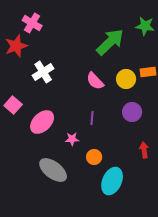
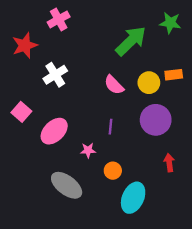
pink cross: (32, 23) -> (59, 19), moved, turned 30
purple circle: (132, 112) -> (156, 120), size x1.4

